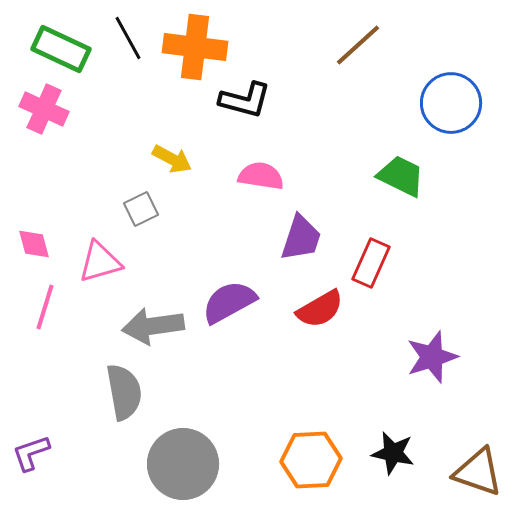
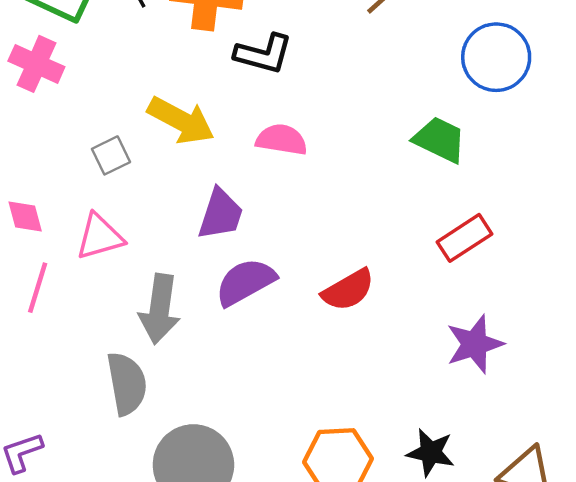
yellow arrow: (172, 159) -> (181, 120), size x1.5
gray square: (141, 209) -> (111, 155), moved
purple trapezoid: (301, 238) -> (221, 214), moved
red rectangle: (371, 263) -> (465, 238), moved, turned 33
gray arrow: (153, 326) -> (160, 309), turned -74

